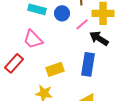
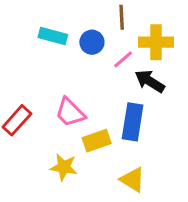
pink trapezoid: (33, 39) -> (70, 112), moved
yellow rectangle: (55, 69) -> (97, 141), moved

